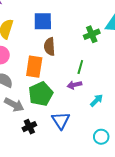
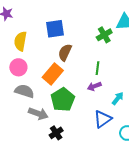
brown semicircle: (50, 47) -> (65, 52), turned 36
orange rectangle: (34, 67) -> (53, 74), turned 40
blue triangle: (61, 120) -> (103, 119), moved, turned 36

